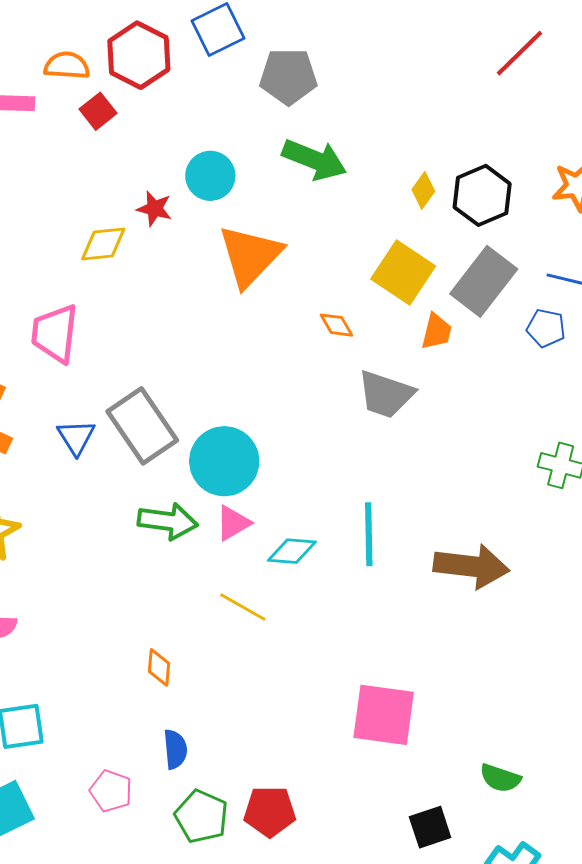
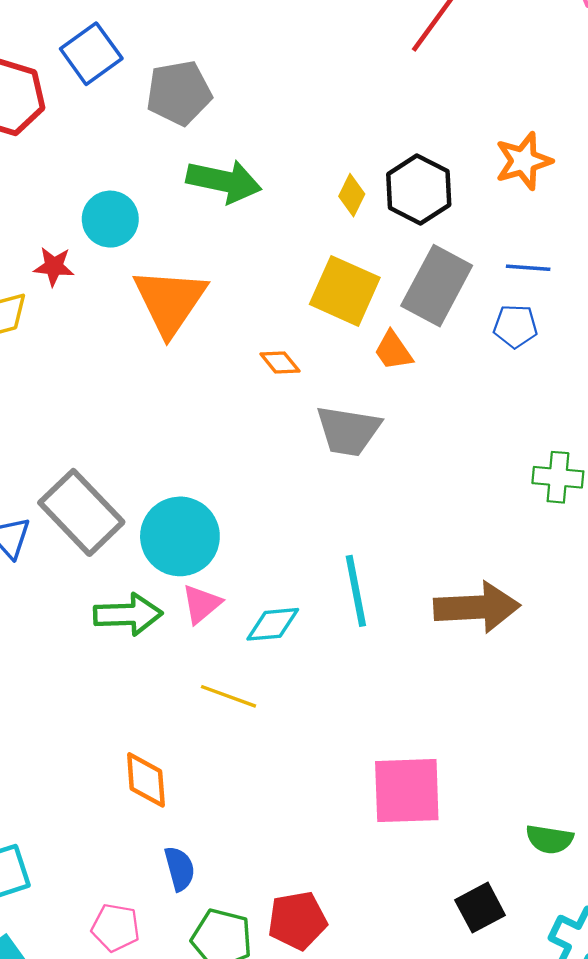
orange trapezoid: (437, 332) -> (393, 351), turned 141
orange diamond: (159, 667) -> (146, 780), size x1.4

